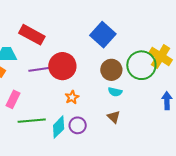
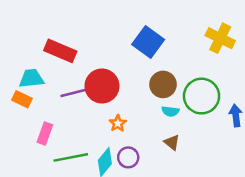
yellow cross: (161, 57) -> (220, 38), moved
green circle: (141, 65) -> (202, 96), moved

